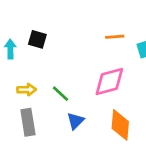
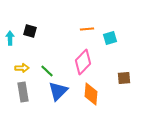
pink diamond: (109, 82) -> (83, 62), turned -30
blue triangle: (75, 121) -> (58, 91), size x1.5

